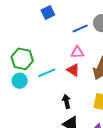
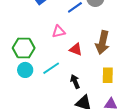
pink triangle: (77, 52) -> (59, 32), moved
cyan line: (47, 73) -> (51, 68), moved

